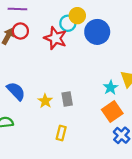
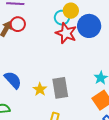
red star: (55, 38) -> (66, 33), moved
gray rectangle: (67, 99) -> (60, 88), size x1.5

